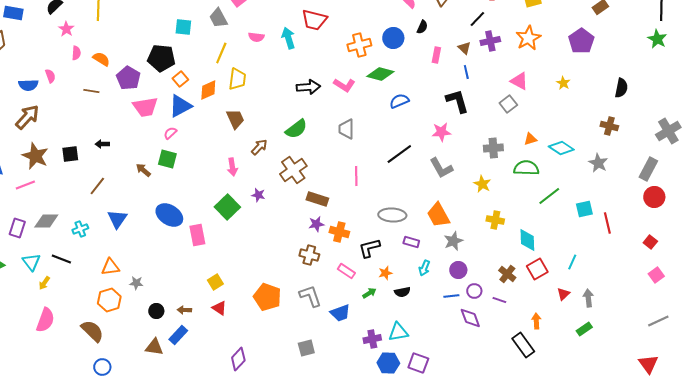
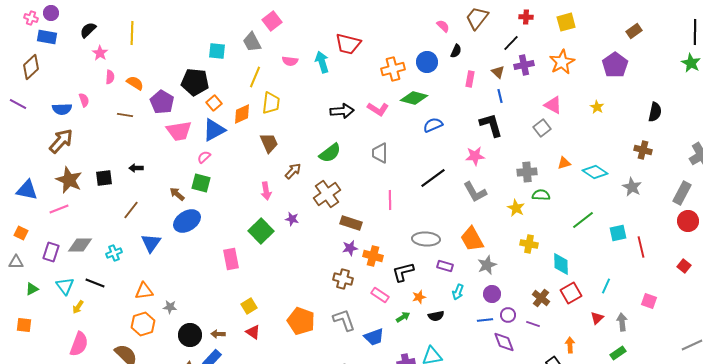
green semicircle: (526, 168) -> (541, 195), moved, size x0.7
blue ellipse: (169, 215) -> (187, 221), moved, turned -64
pink square: (656, 275) -> (649, 301), moved, turned -35
black circle: (156, 311) -> (190, 335), size x1.5

